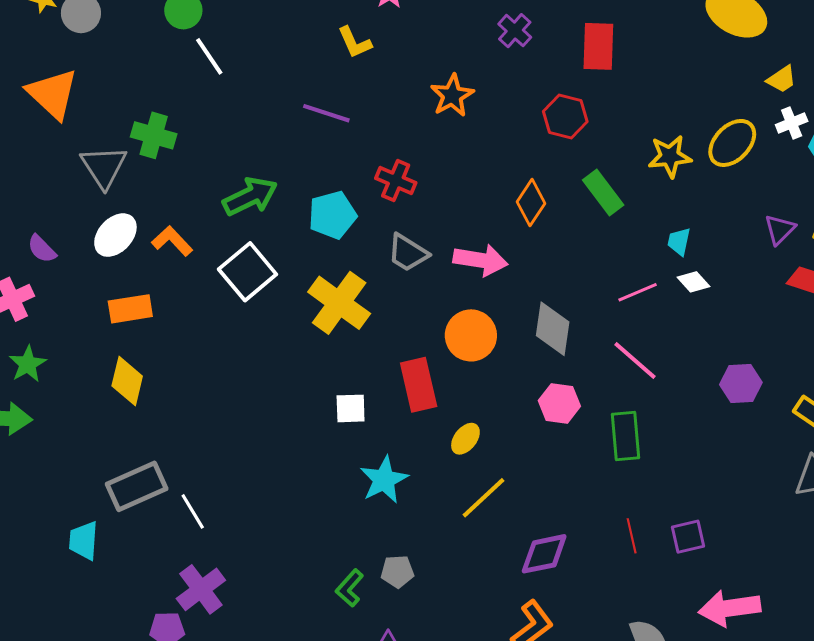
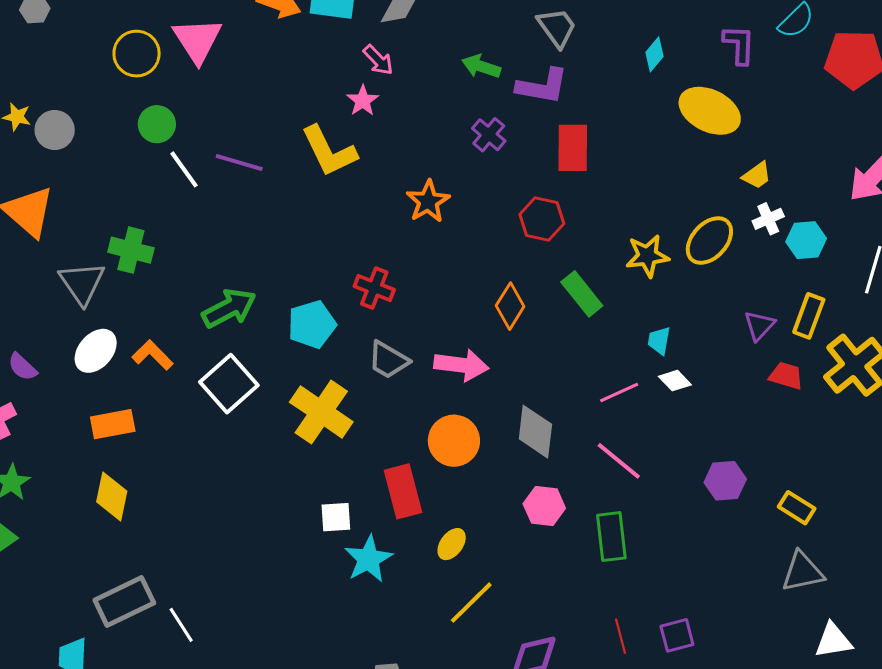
yellow L-shape: (355, 42) -> (329, 151), size x1.6
purple line: (326, 113) -> (239, 162), moved
cyan star: (384, 480) -> (368, 559), moved

